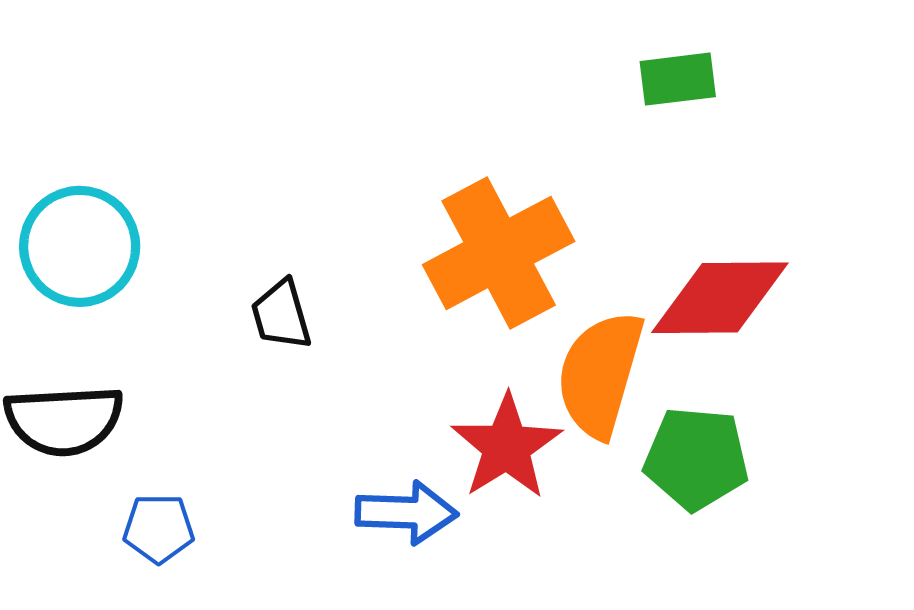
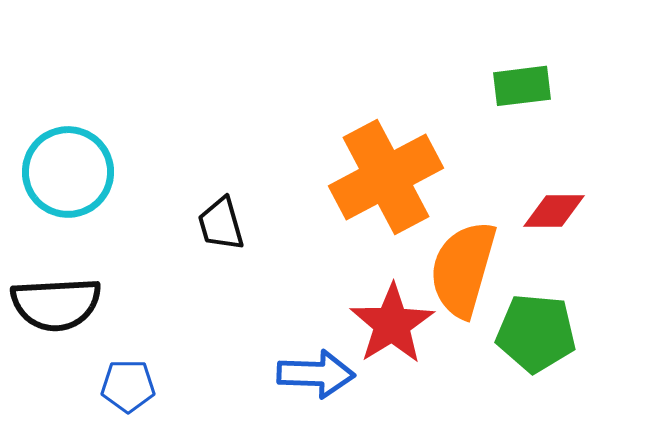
green rectangle: (678, 79) -> (522, 86), moved
red diamond: (720, 298) -> (554, 211), size x0.6

